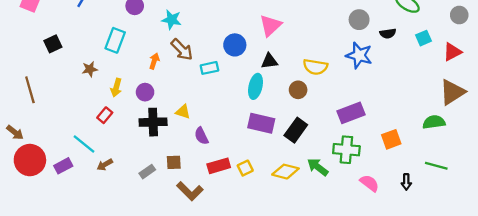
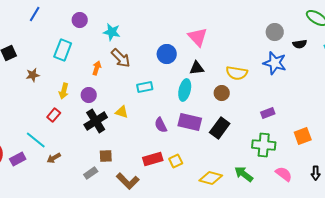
pink triangle: (270, 25) -> (198, 37), turned -30
cyan rectangle: (209, 68) -> (145, 87), moved
brown star: (90, 69) -> (33, 75), moved
purple rectangle: (351, 113) -> (268, 113), size x0.6
black cross: (153, 122) -> (96, 121), turned -30
purple semicircle: (201, 136) -> (161, 125), moved
brown square: (174, 162) -> (106, 156), moved
green arrow: (318, 167) -> (244, 174), moved
gray rectangle: (147, 172) -> (91, 173), moved
yellow diamond: (285, 172) -> (211, 178), moved

